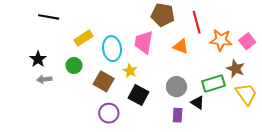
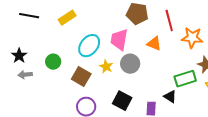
yellow rectangle: (83, 38) -> (67, 18), moved
cyan ellipse: (112, 49) -> (89, 46), turned 45
gray circle: (176, 87) -> (130, 64), moved
black square: (138, 95) -> (122, 101), moved

